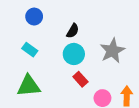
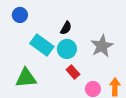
blue circle: (34, 17) -> (20, 15), moved
cyan rectangle: (30, 50) -> (42, 45), moved, size x1.6

